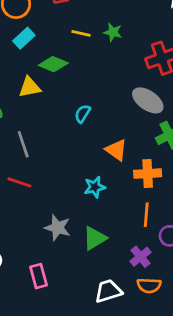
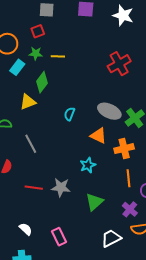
green star: (113, 32) -> (36, 53), moved
green diamond: (53, 64) -> (42, 82), turned -65
gray ellipse: (148, 100) -> (109, 111), moved
red line: (19, 182) -> (34, 188), moved
gray star: (57, 228) -> (61, 187), moved

